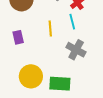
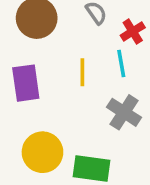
purple rectangle: (18, 37) -> (26, 83), size x1.5

